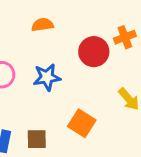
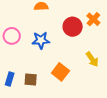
orange cross: (125, 37) -> (93, 19), turned -32

